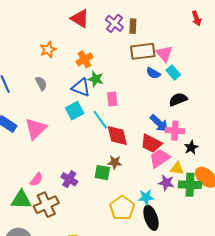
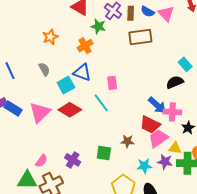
pink triangle: (164, 54) -> (166, 14), moved
blue semicircle: (153, 73) -> (148, 12), moved
cyan rectangle: (173, 73) -> (185, 64), moved
green star: (96, 79) -> (98, 26), moved
cyan square: (75, 111) -> (66, 85), moved
red diamond: (117, 135) -> (70, 110), moved, turned -45
brown star: (115, 162) -> (127, 141), moved
cyan star: (146, 197) -> (144, 166), moved

